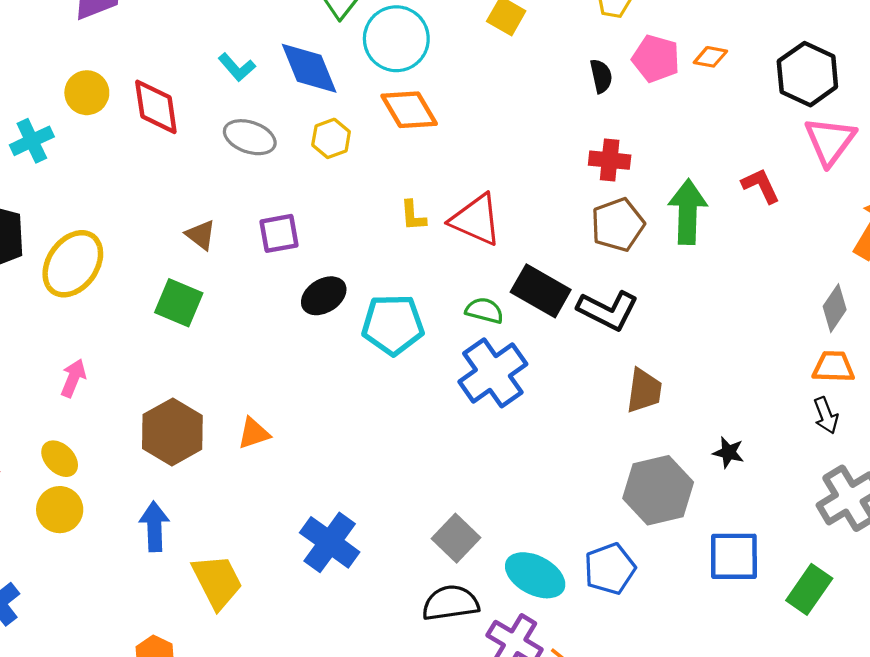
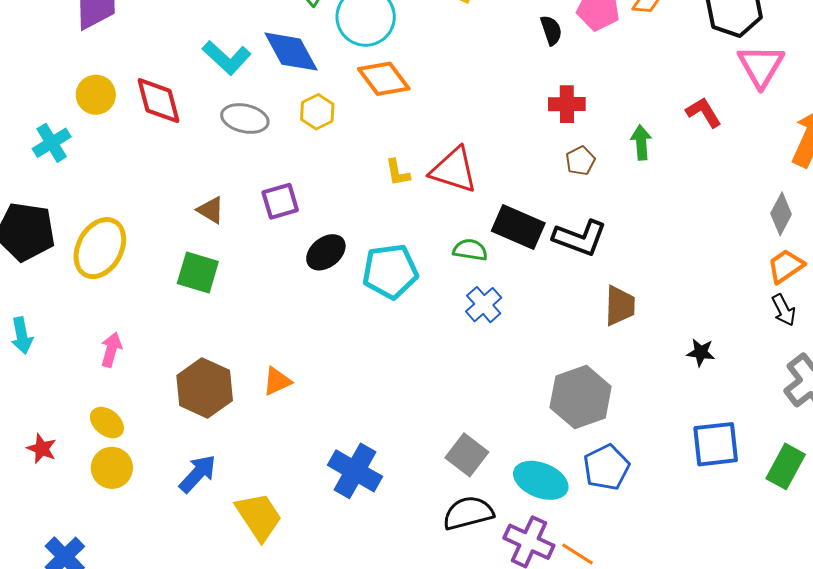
cyan L-shape: (237, 67) -> (227, 58), size x1.4
green arrow: (688, 212) -> (641, 143), size x0.6
brown pentagon: (618, 225) -> (580, 161), size x0.6
orange trapezoid: (833, 367) -> (786, 266), turned -30
blue cross: (493, 373) -> (484, 305), size x0.6
gray hexagon: (658, 490) -> (581, 397), moved
blue arrow: (154, 527) -> (198, 474), turned 51

